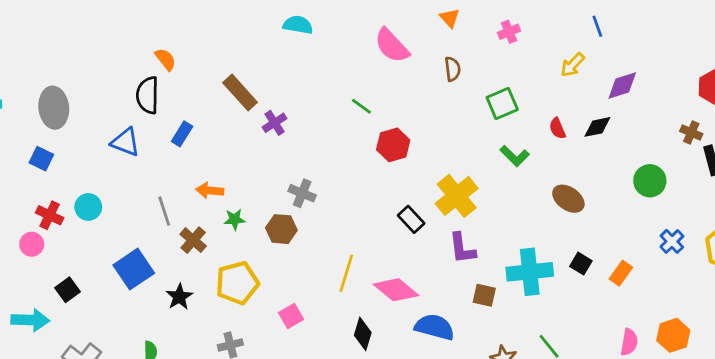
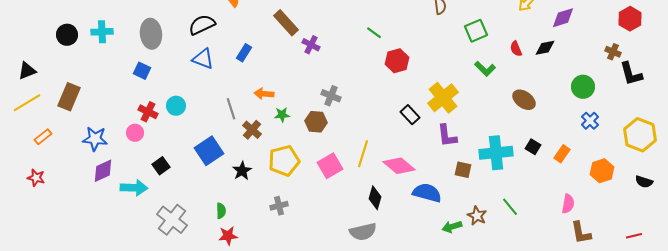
black semicircle: (148, 95) -> (202, 25), moved, turned 64
purple cross: (275, 123) -> (311, 45), turned -30
blue cross: (672, 241) -> (590, 121), moved
pink square: (291, 316) -> (330, 166), moved, size x1.4
orange hexagon: (673, 335) -> (602, 171), moved

